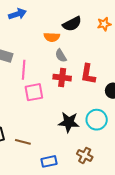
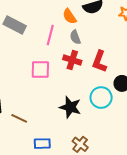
orange semicircle: (52, 37) -> (70, 16), turned 42
pink line: (24, 70) -> (50, 35), moved
cyan circle: (97, 120) -> (101, 98), moved

